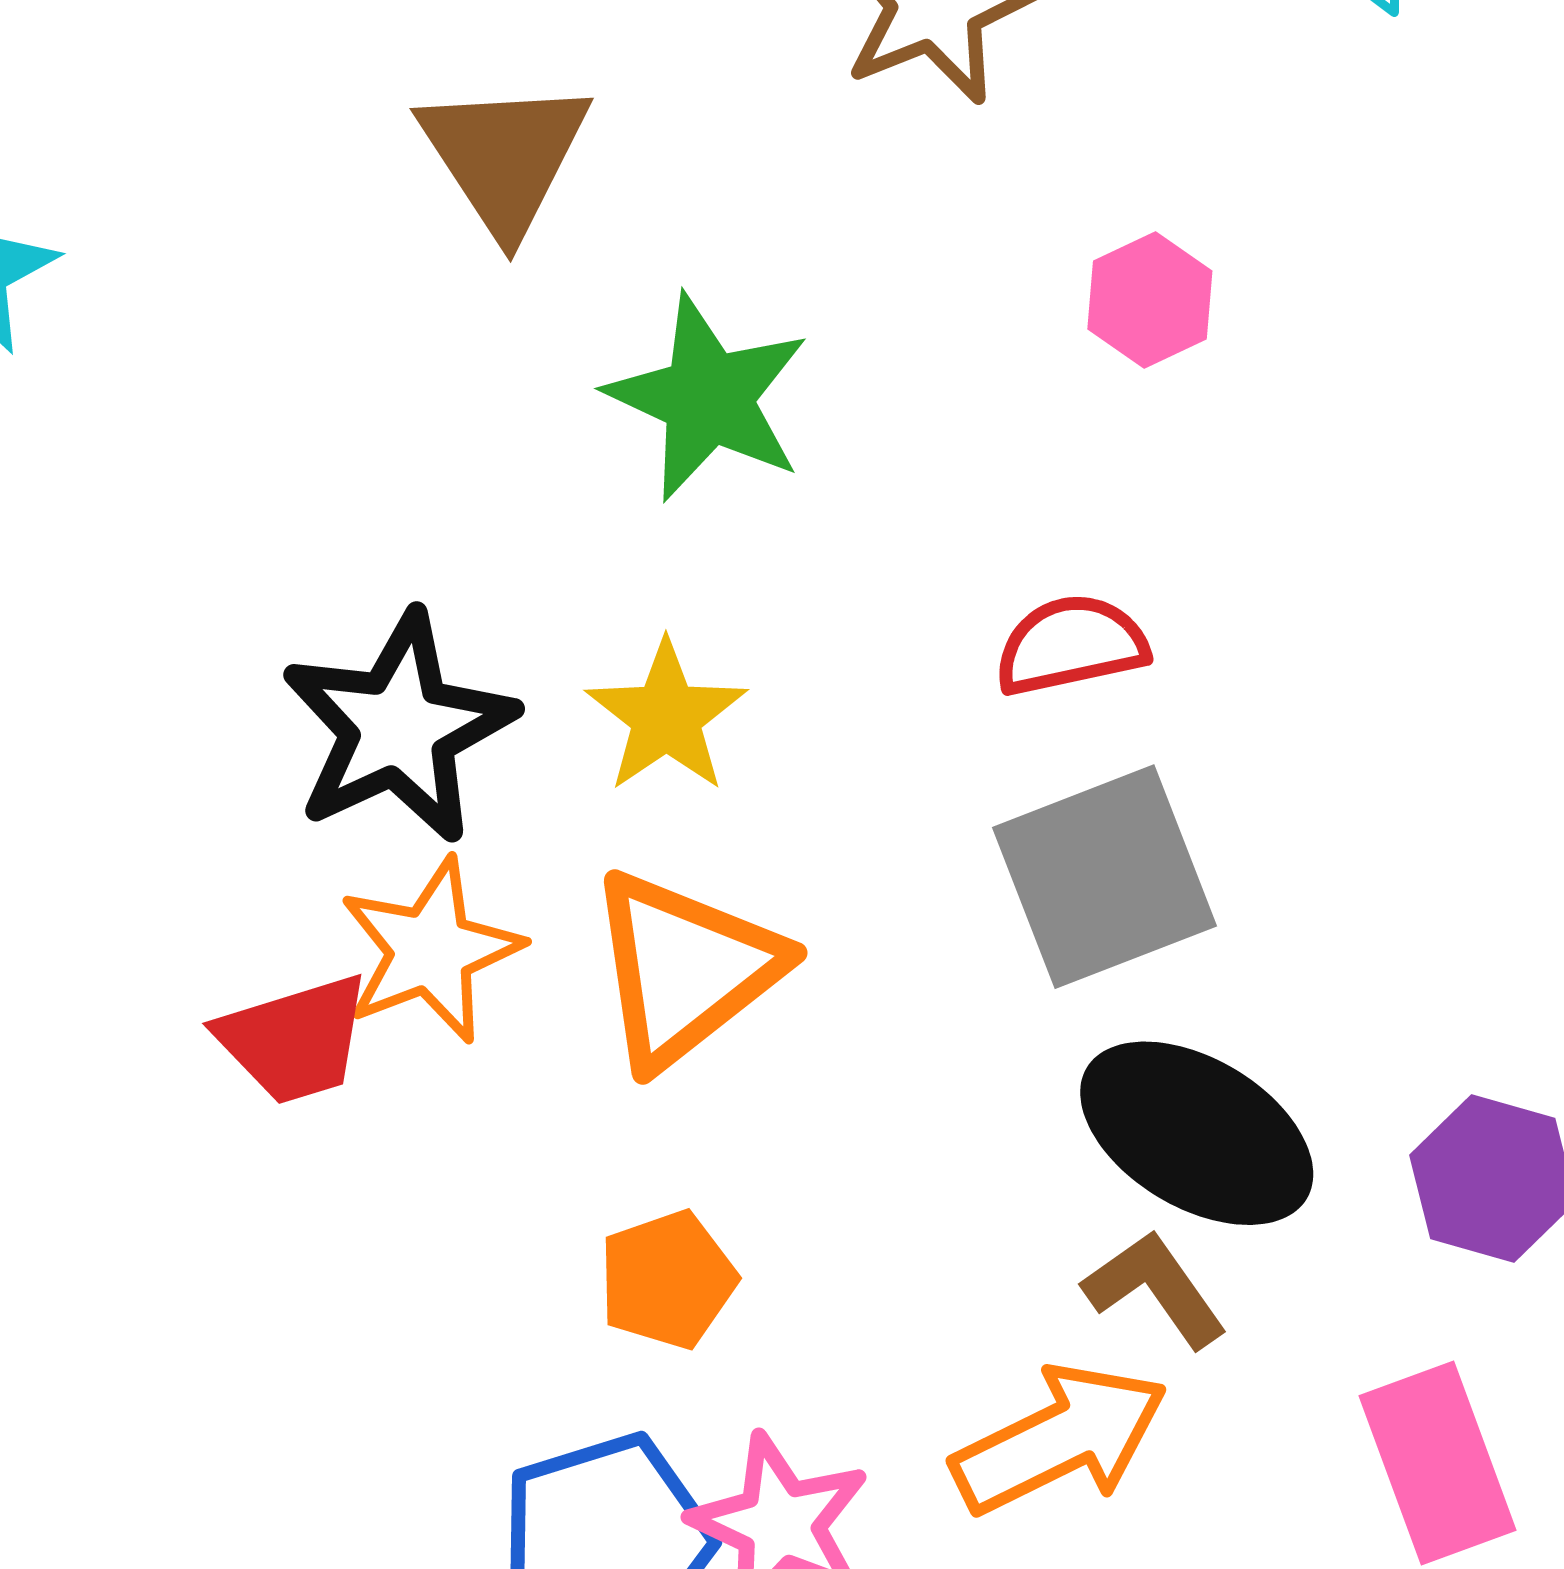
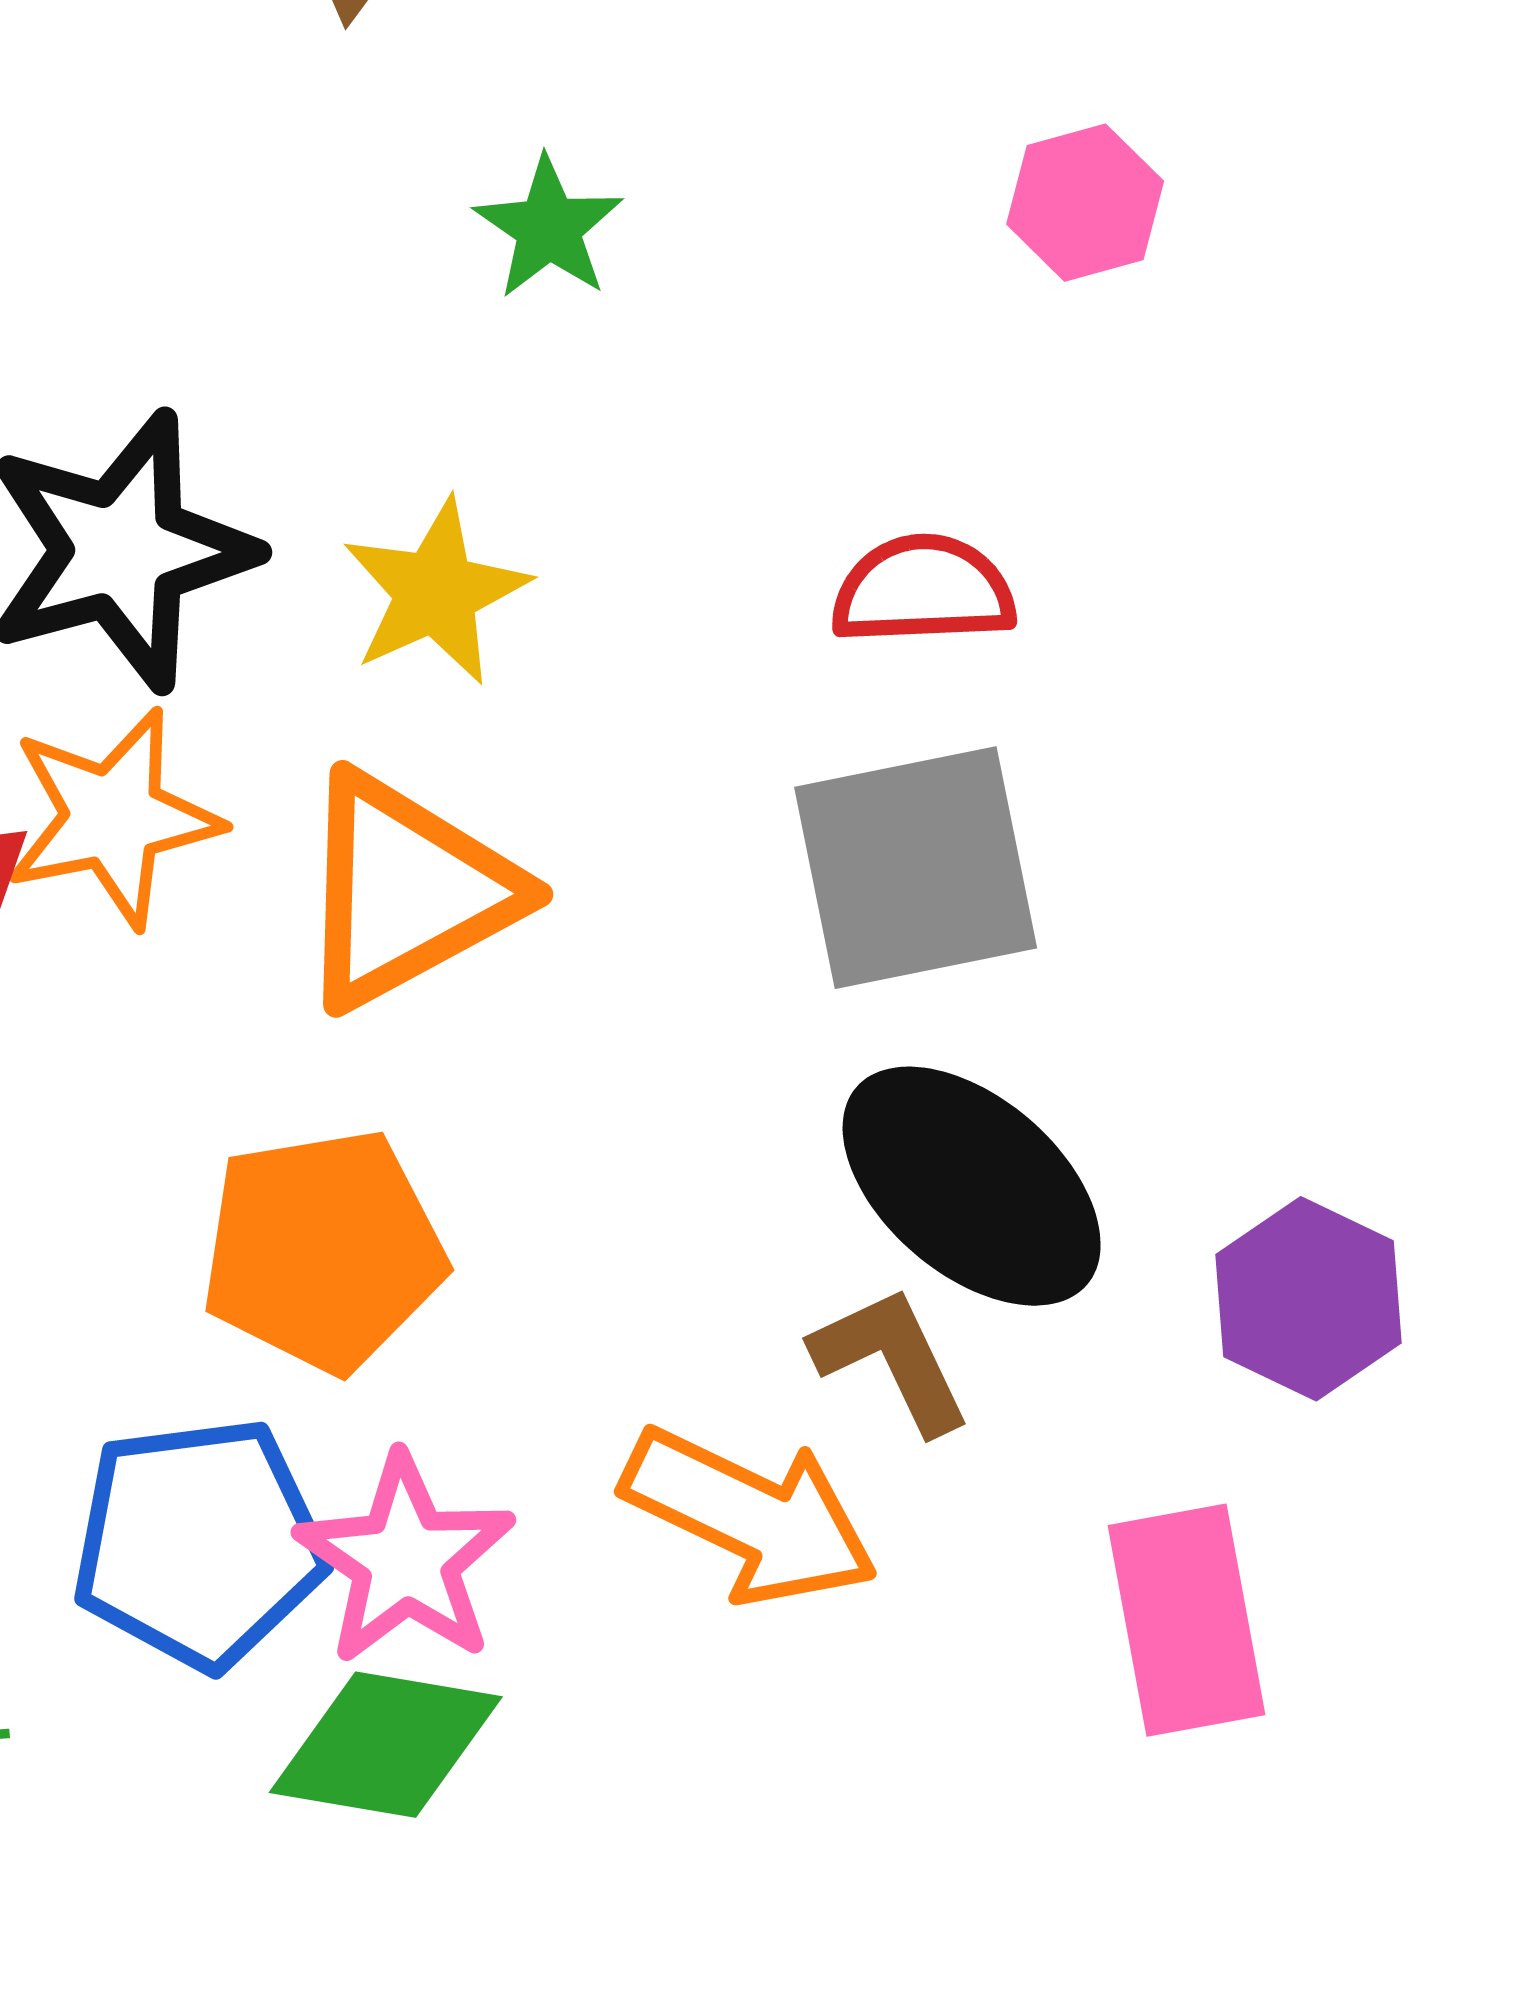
green star: (708, 398) -> (549, 228), size x0.6
orange pentagon: (667, 1280) -> (323, 1250), size x1.5
orange arrow: (1060, 1439) -> (750, 1516), turned 42

